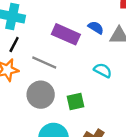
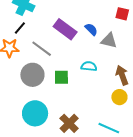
cyan semicircle: (103, 70) -> (89, 66), turned -35
green square: (75, 102) -> (61, 77), moved

